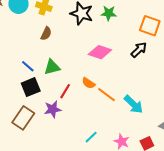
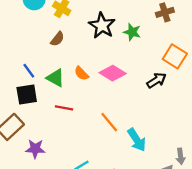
green triangle: (52, 67) -> (55, 78), turned 30
orange semicircle: (89, 83) -> (81, 73), moved
red line: (65, 91) -> (64, 108), turned 56
purple star: (53, 109) -> (35, 149), moved

